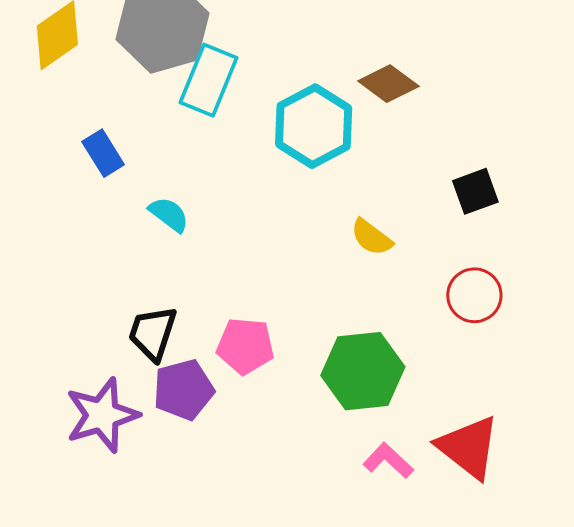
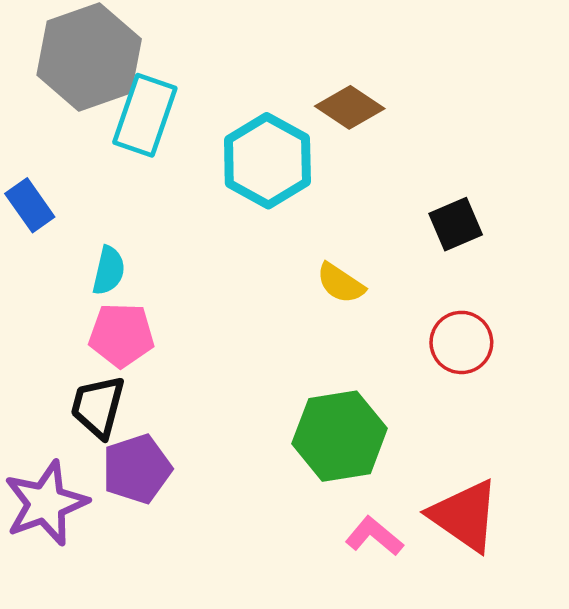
cyan semicircle: (169, 214) -> (109, 271), turned 69
pink pentagon: (245, 346) -> (121, 335), moved

